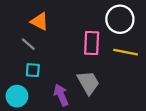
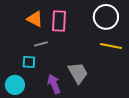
pink rectangle: (92, 43) -> (59, 21), moved
gray line: (28, 44) -> (41, 44), moved, turned -56

